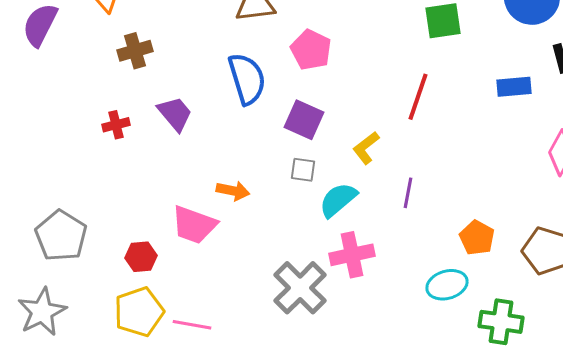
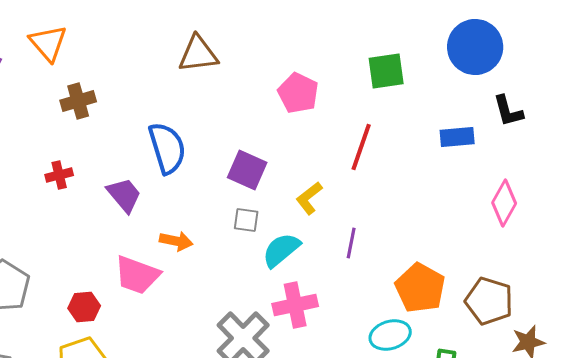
pink pentagon: (311, 50) -> (298, 93), moved
blue semicircle: (247, 79) -> (167, 148), moved
purple trapezoid: (175, 114) -> (124, 195), moved
orange pentagon: (477, 238) -> (420, 288), size x1.4

